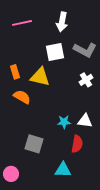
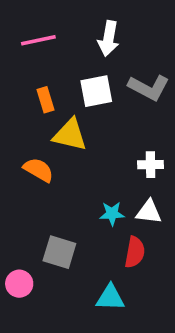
orange rectangle: (15, 72) -> (45, 100), moved
white cross: (86, 80) -> (151, 165), moved, turned 32
pink circle: (11, 174) -> (19, 284), moved

